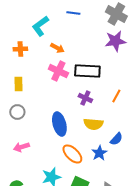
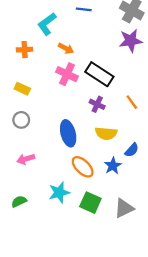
black rectangle: (87, 71) -> (99, 74), turned 30
yellow rectangle: (18, 84) -> (22, 89), turned -64
orange line: (116, 96) -> (132, 102), turned -64

